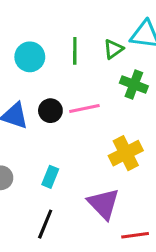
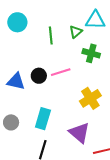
cyan circle: (30, 57) -> (17, 22), moved
cyan rectangle: (50, 177) -> (43, 119), size x1.5

